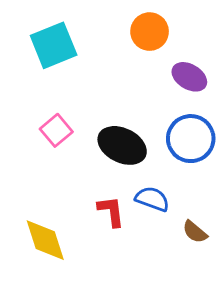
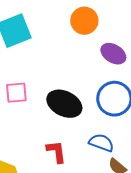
pink square: (56, 130) -> (16, 93), turned 35
blue semicircle: (152, 199) -> (101, 143), moved

